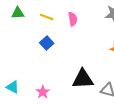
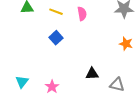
black triangle: (83, 79) -> (92, 74), size x0.6
cyan triangle: (13, 87) -> (22, 82), turned 40

